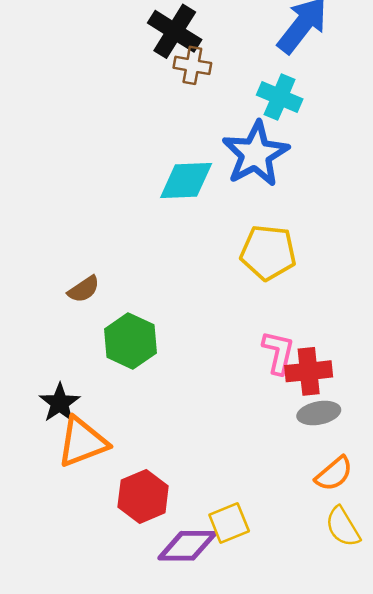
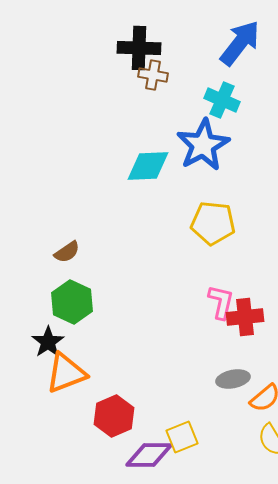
black cross: (175, 31) -> (139, 48), turned -30
green hexagon: (130, 341) -> (72, 302), moved
gray ellipse: (319, 413) -> (233, 379), moved

